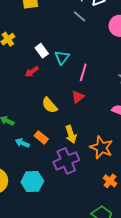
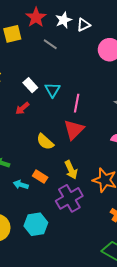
gray line: (80, 16) -> (50, 44), moved
red triangle: (78, 97) -> (74, 130), size x1.5

